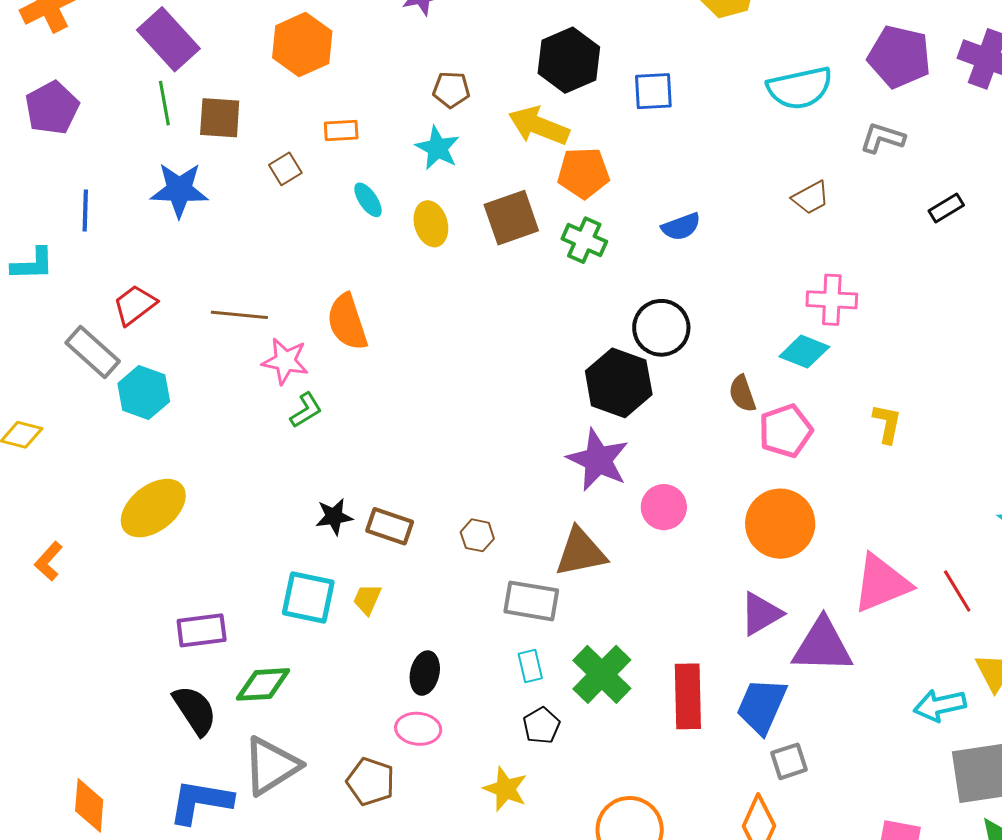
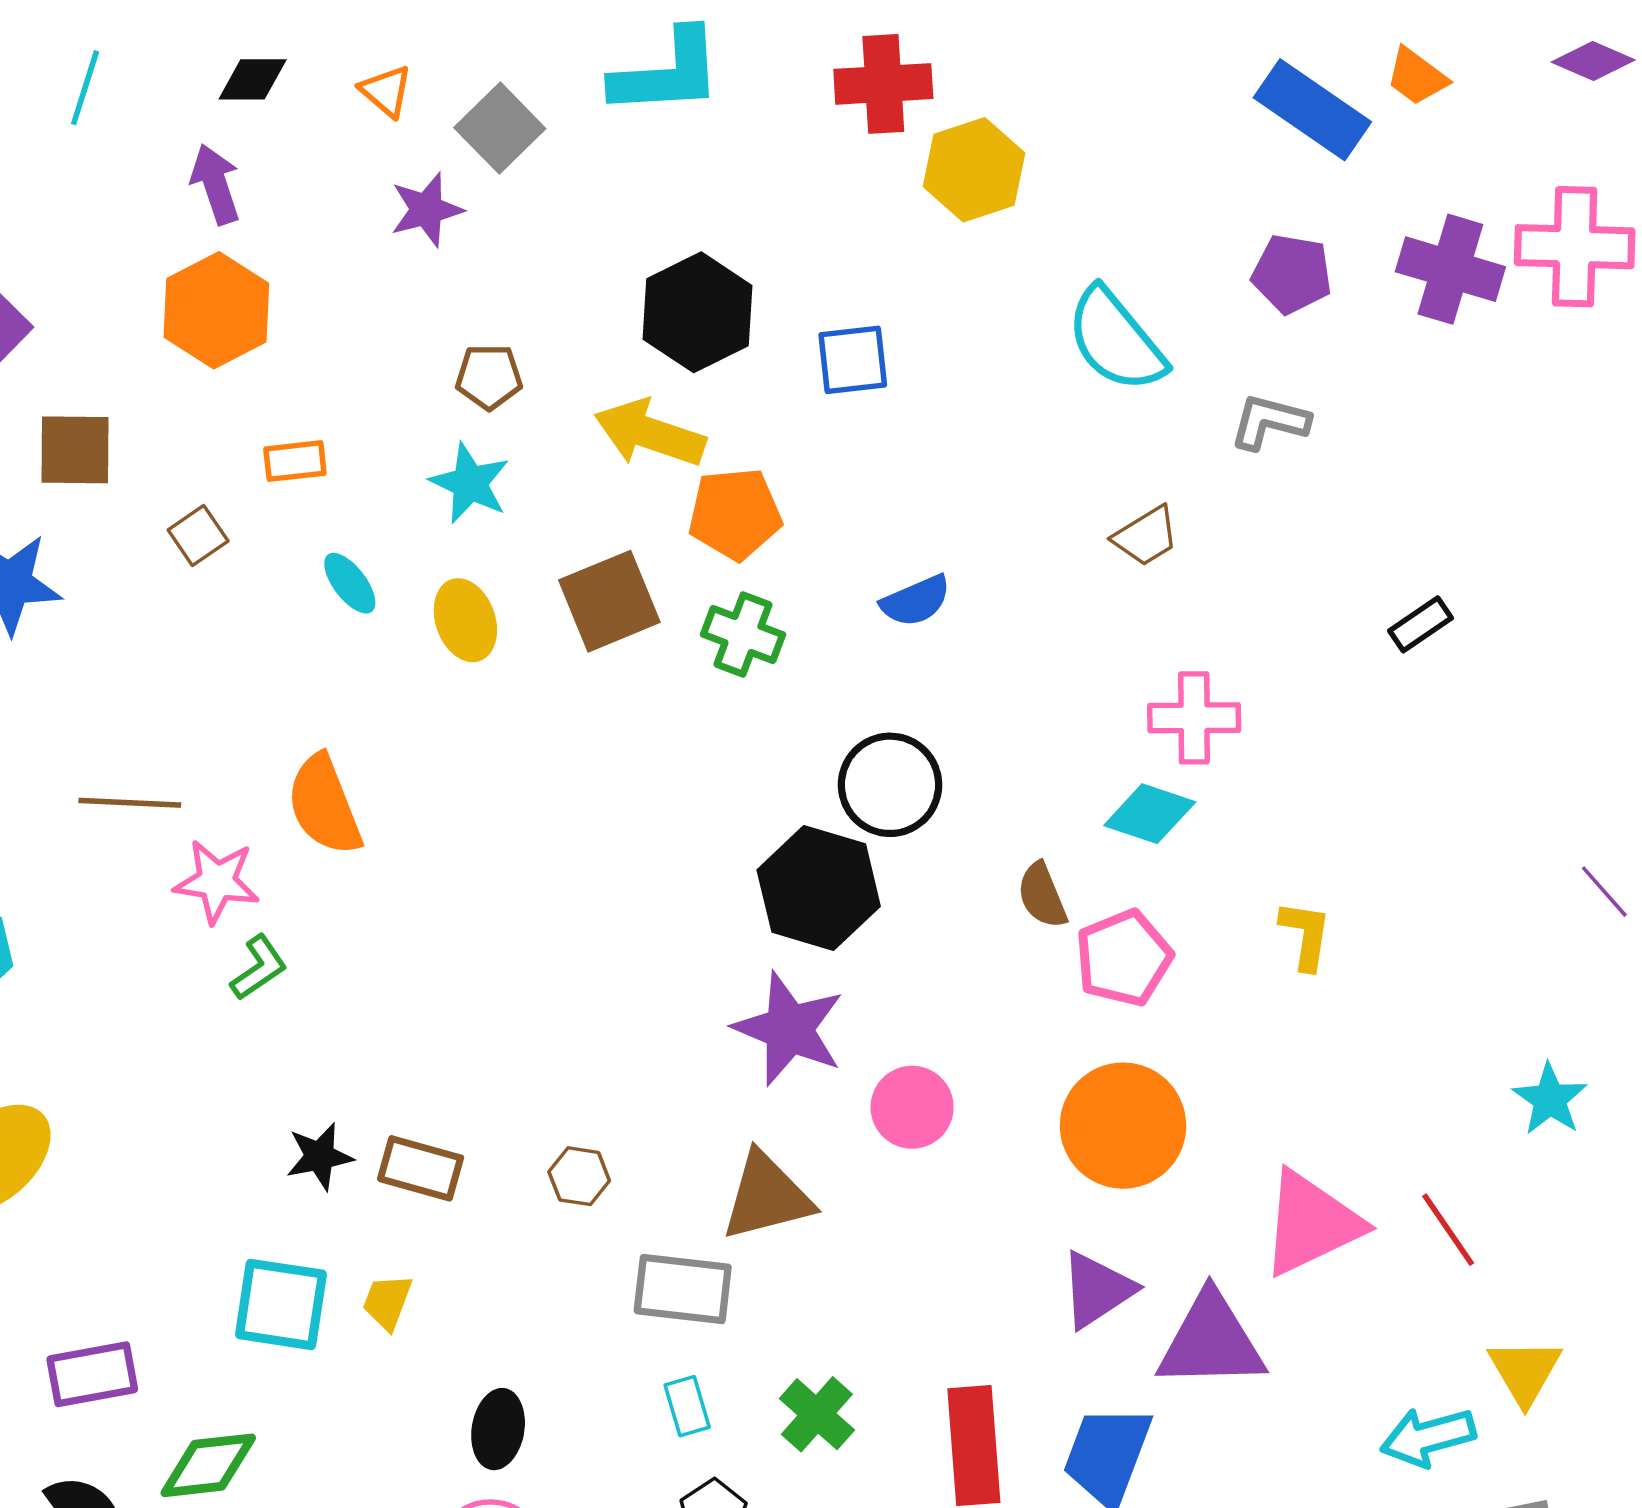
purple pentagon: (899, 57) -> (1292, 274), size x0.7
cyan semicircle: (800, 88) -> (1116, 340), turned 66
black rectangle: (946, 208) -> (1420, 624), moved
green cross: (602, 674) -> (817, 1414), size x0.7

